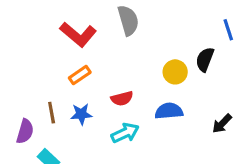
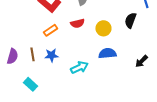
yellow circle: (175, 72) -> (103, 28), moved
red semicircle: (122, 99) -> (77, 23), moved
purple semicircle: (25, 131) -> (12, 56), moved

